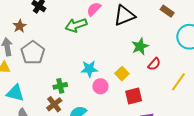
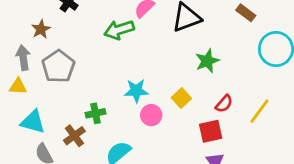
red semicircle: (154, 64) -> (224, 104), moved
red square: (134, 96) -> (211, 131), moved
brown cross: (54, 104) -> (74, 136), moved

